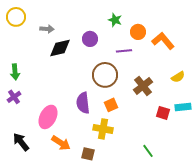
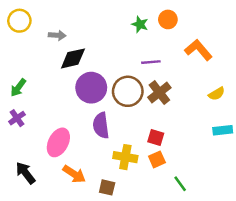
orange circle: (138, 32) -> (168, 19), moved
purple circle: (90, 39) -> (91, 88), moved, size x1.6
green arrow: (15, 72) -> (18, 88), turned 42
brown cross: (143, 86) -> (159, 93), moved
orange square: (111, 105) -> (157, 159), moved
red square: (163, 113) -> (156, 138), moved

